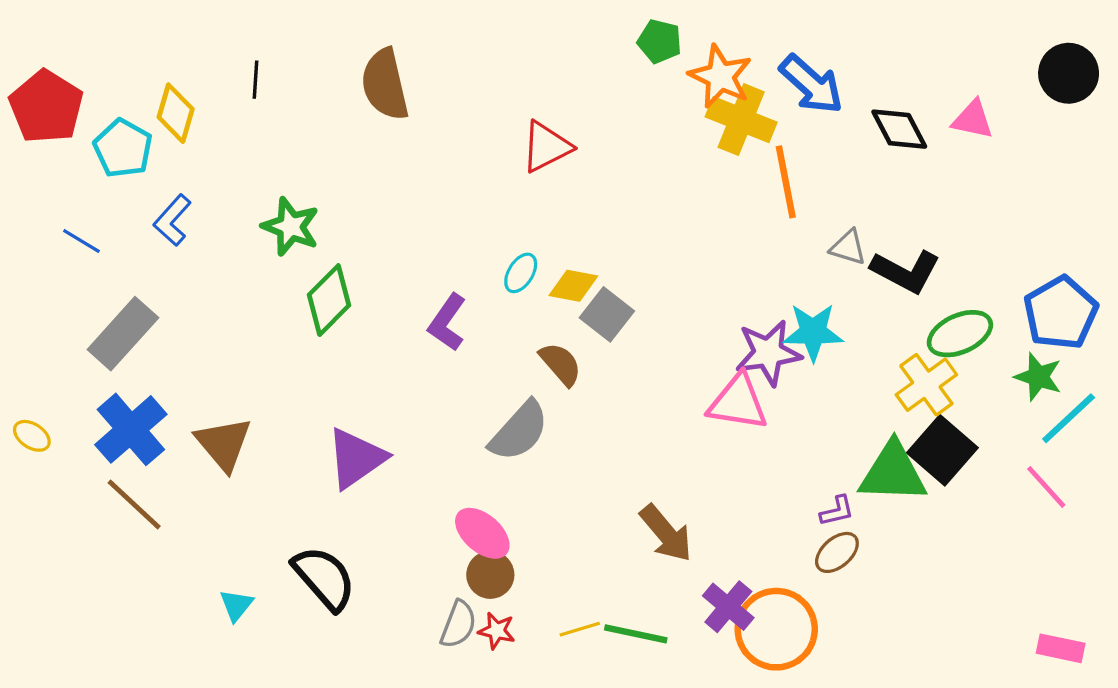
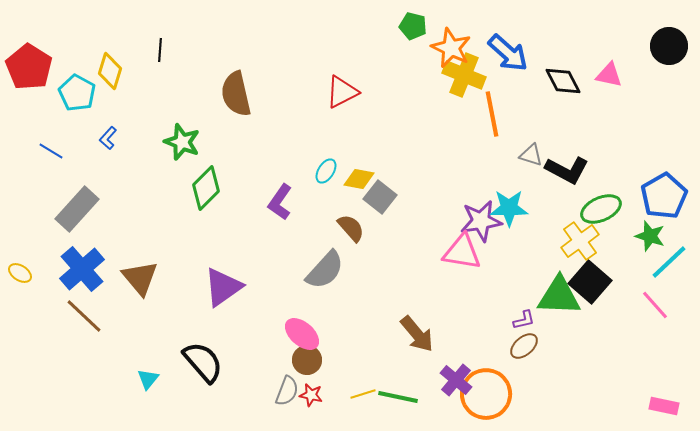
brown semicircle: (385, 84) -> (236, 94), moved
blue L-shape: (172, 220) -> (108, 138), size x0.7

